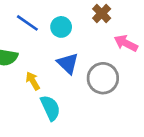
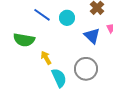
blue triangle: (68, 63) -> (92, 36), moved
gray circle: (103, 78) -> (86, 69), moved

